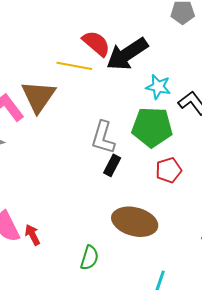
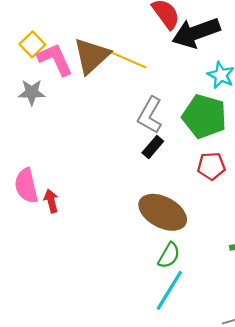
yellow line: (74, 66) -> (128, 60), moved
green semicircle: (89, 258) -> (169, 255), moved

